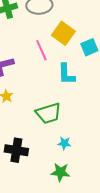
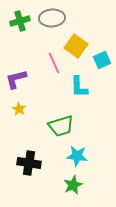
cyan star: (64, 143) -> (77, 156), size x1.5
green star: (60, 172) -> (73, 185), turned -30

